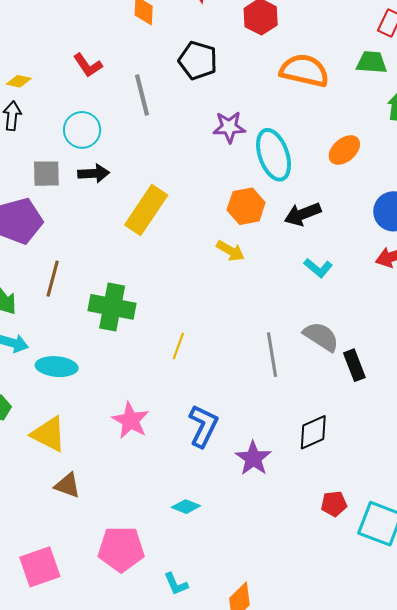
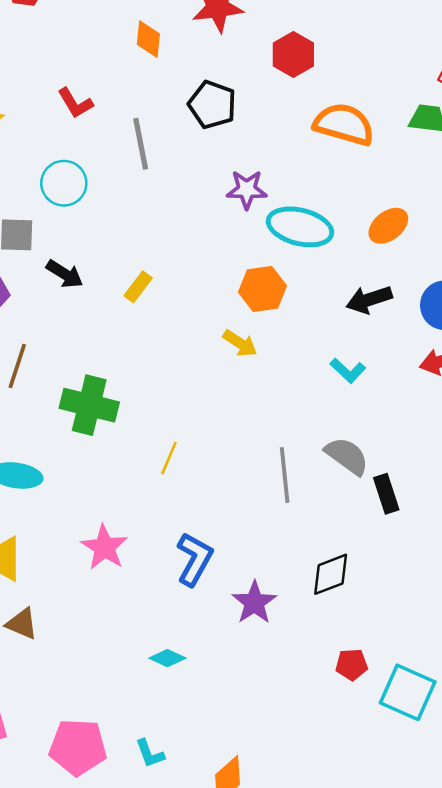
cyan ellipse: (274, 155) -> (300, 227), turned -60
black arrow: (94, 173) -> (65, 274), moved, turned 32
yellow rectangle: (146, 210) -> (138, 287), size x0.5
black arrow: (303, 214) -> (369, 300), moved
pink pentagon: (121, 549) -> (78, 747), moved

